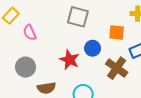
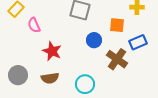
red star: (69, 60) -> (52, 51), moved
gray circle: (25, 67) -> (18, 75), moved

